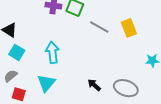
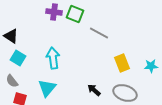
yellow rectangle: (129, 28) -> (122, 63), moved
gray semicircle: (11, 76) -> (12, 81), turned -88

